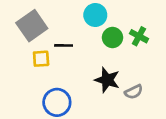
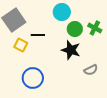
yellow square: (41, 59) -> (21, 45), turned 32
black star: (107, 80) -> (71, 50), moved

